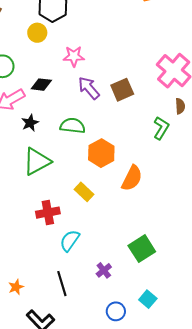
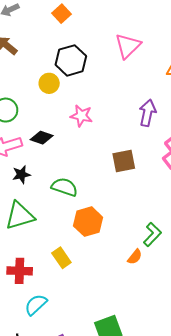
purple arrow: (89, 88) -> (147, 113), moved, turned 40
green L-shape: (161, 128) -> (152, 234), moved
orange semicircle: (132, 178) -> (135, 257), moved, size x0.6

